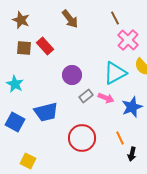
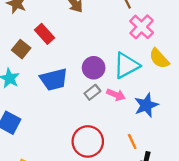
brown square: (24, 48) -> (21, 49), moved, turned 35
purple circle: (72, 75) -> (94, 68), moved
blue trapezoid: (46, 112) -> (54, 79), moved

